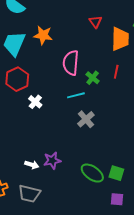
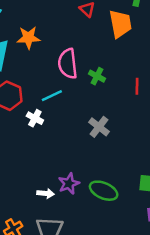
red line: (116, 72) -> (137, 86), moved
cyan line: (76, 95) -> (52, 96), moved
green ellipse: (92, 173) -> (104, 191), moved

